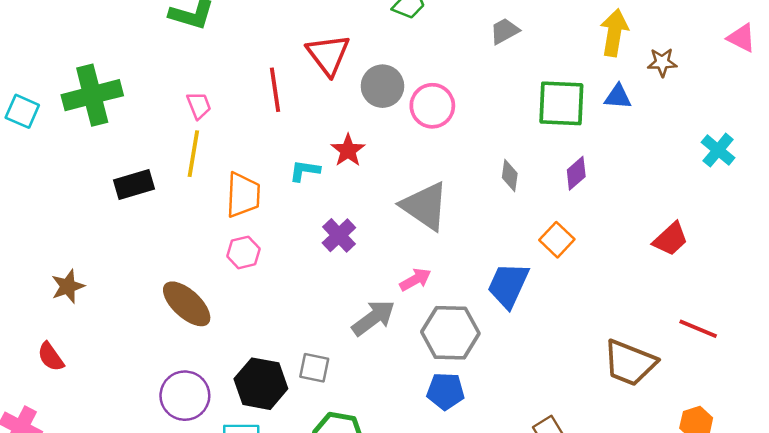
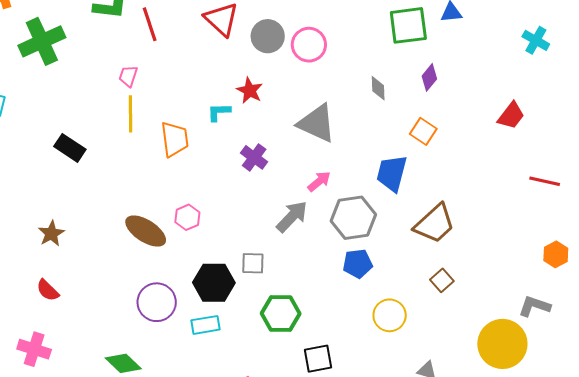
red line: (275, 90) -> (150, 24), moved
green cross: (92, 95) -> (42, 41), moved
pink trapezoid: (199, 106) -> (128, 76), turned -130
black rectangle: (134, 184) -> (70, 148), moved, turned 60
pink hexagon: (243, 252) -> (187, 217), moved
brown trapezoid: (630, 363) -> (435, 224), moved, turned -54

